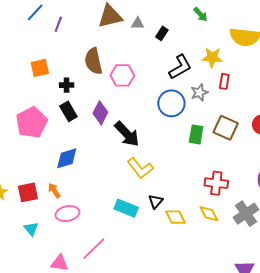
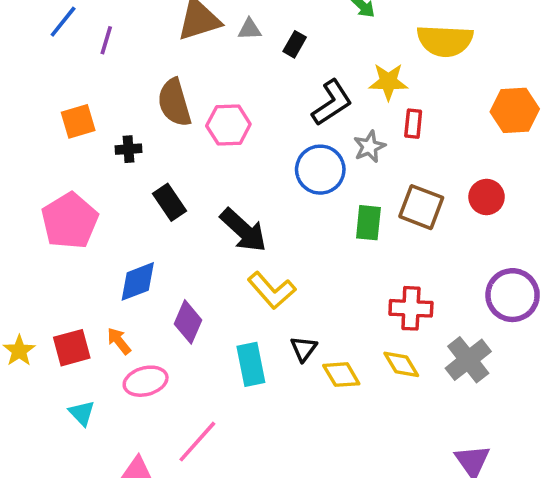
black rectangle: (68, 111) -> (170, 202), moved
purple diamond: (100, 113) -> (188, 322), moved
cyan rectangle: (126, 208) -> (251, 364), turned 60

